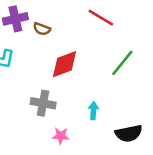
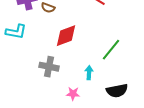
green line: (122, 63) -> (111, 50), moved
pink star: (61, 136) -> (73, 94), moved

